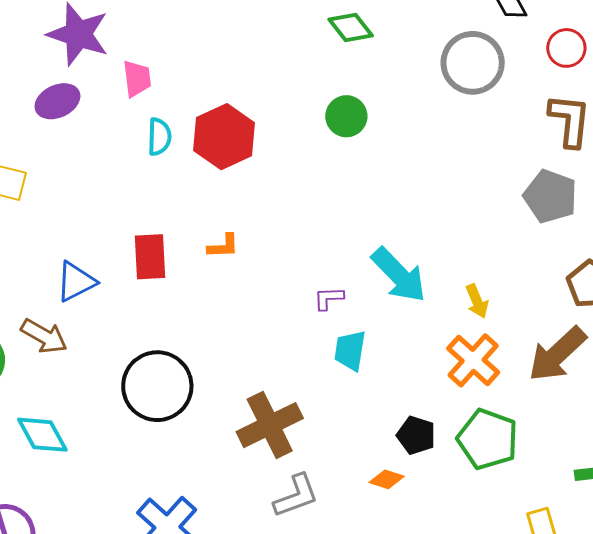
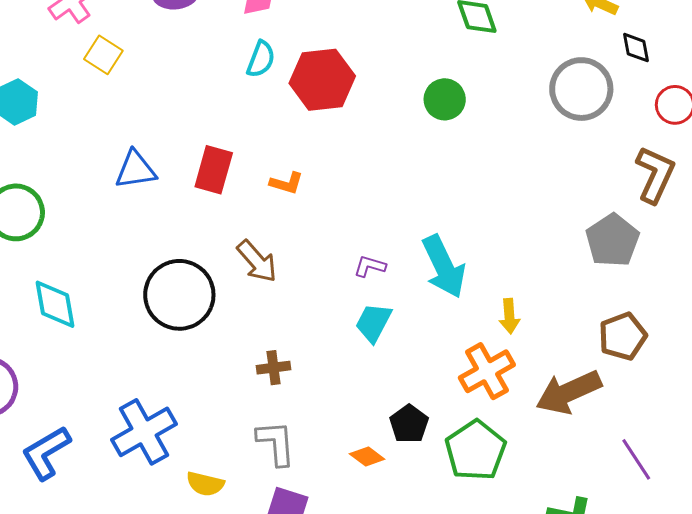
brown arrow: (44, 336) -> (257, 261), moved
brown cross: (270, 425) -> (274, 368), size x0.5
gray L-shape: (296, 496) -> (276, 443), turned -93

